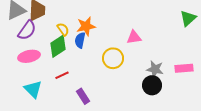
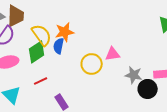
yellow semicircle: (63, 29) -> (42, 35), size x1.6
pink triangle: (134, 37) -> (113, 54), moved
black circle: (152, 85) -> (148, 89), moved

